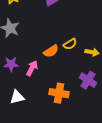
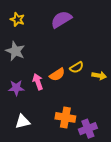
pink arrow: (32, 68) -> (38, 82), moved, turned -49
purple cross: (88, 80) -> (88, 129), moved, turned 36

